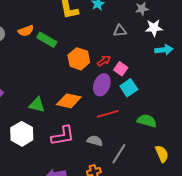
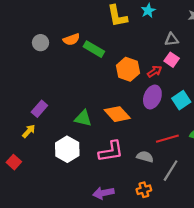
pink square: (121, 69) -> (172, 60), moved
orange diamond: (69, 101) -> (117, 114), turned 35
red line: (108, 114) -> (167, 139), moved

